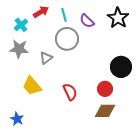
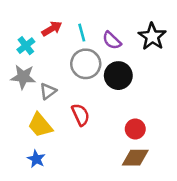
gray triangle: (46, 58) -> (48, 91), moved
black circle: (121, 67) -> (118, 76), moved
red semicircle: (70, 92) -> (81, 115), moved
blue star: (17, 119) -> (36, 159), moved

